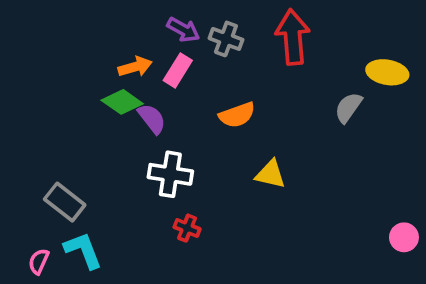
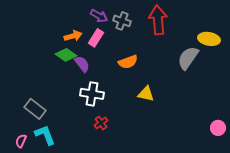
gray semicircle: (348, 108) -> (188, 58), size x1.4
red cross: (187, 228) -> (101, 123), turned 32

